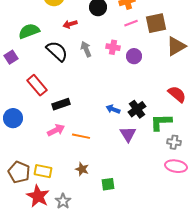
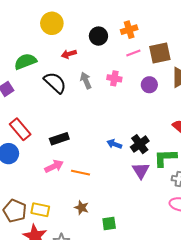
purple circle: (134, 56) -> (149, 85), moved
red rectangle: (37, 85) -> (20, 129), moved
purple triangle: (128, 134) -> (141, 171), moved

